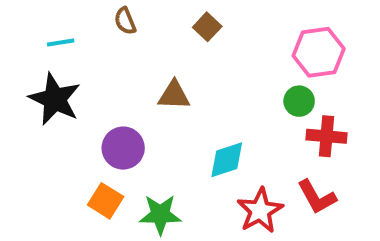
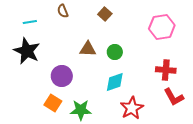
green circle: (299, 101) -> (115, 52), moved
red L-shape: (317, 197) -> (174, 97), moved

